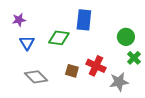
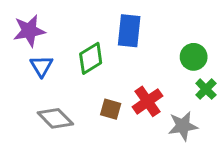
purple star: (19, 20) -> (29, 31), size x1.5
green diamond: (59, 38) -> (91, 58), turned -40
red cross: (96, 66) -> (147, 101), turned 30

